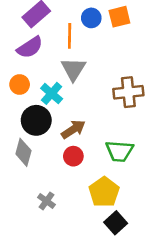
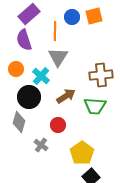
purple semicircle: (30, 47) -> (24, 40), turned 105
brown arrow: (73, 129) -> (66, 96), moved
green trapezoid: (119, 151) -> (95, 106), moved
gray cross: (46, 201) -> (41, 145), moved

